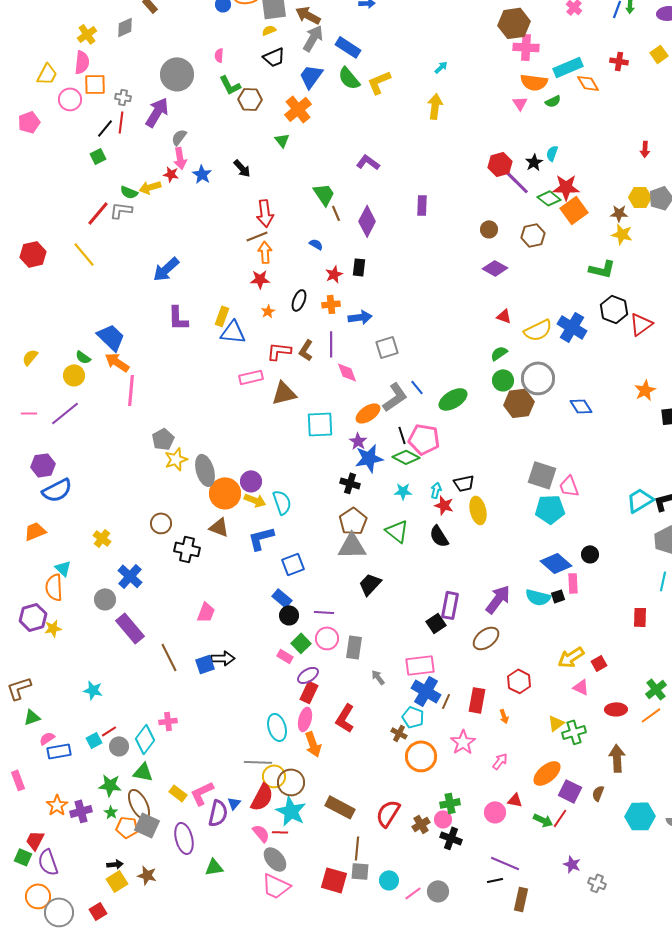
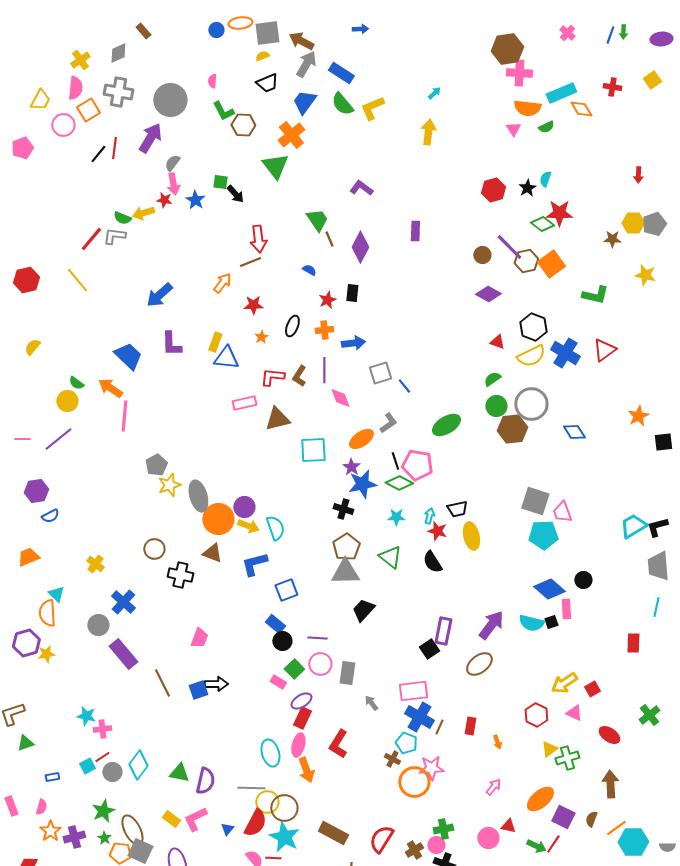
orange square: (95, 84) -> (88, 110), turned -30
gray cross: (123, 97) -> (118, 92), moved, size x1.8
green triangle: (282, 140) -> (275, 166), size x1.8
green square: (98, 156) -> (220, 182), moved, turned 35
purple line: (516, 181) -> (509, 247), moved
orange square: (574, 210) -> (551, 264), moved
yellow star: (622, 234) -> (645, 275), moved
orange arrow: (265, 252) -> (222, 283), moved, turned 40
black hexagon: (614, 309) -> (533, 327), moved
red triangle: (641, 324) -> (604, 350), moved
blue trapezoid: (111, 337) -> (128, 356), moved
yellow semicircle: (30, 357) -> (32, 347), moved
blue line: (417, 387) -> (404, 386), moved
gray L-shape: (395, 397) -> (388, 423), size x0.7
blue semicircle: (57, 490) -> (50, 516), size x0.6
red hexagon: (519, 681) -> (536, 715), moved
red rectangle: (477, 700) -> (470, 726), size x0.7
red ellipse: (616, 709) -> (609, 735), turned 35
orange line: (651, 715) -> (616, 828), moved
pink cross: (168, 721) -> (102, 729), moved
pink semicircle: (47, 738) -> (41, 807), moved, turned 140
pink star: (463, 742) -> (431, 768), moved, turned 30
blue rectangle: (59, 751) -> (52, 777), size x0.6
green triangle: (143, 772) -> (179, 773), moved
green star: (110, 785) -> (103, 811), turned -30
purple semicircle: (218, 813) -> (205, 781), moved

